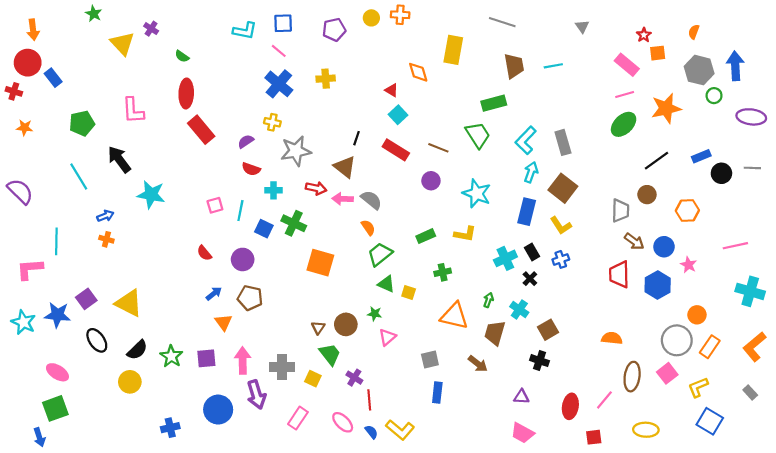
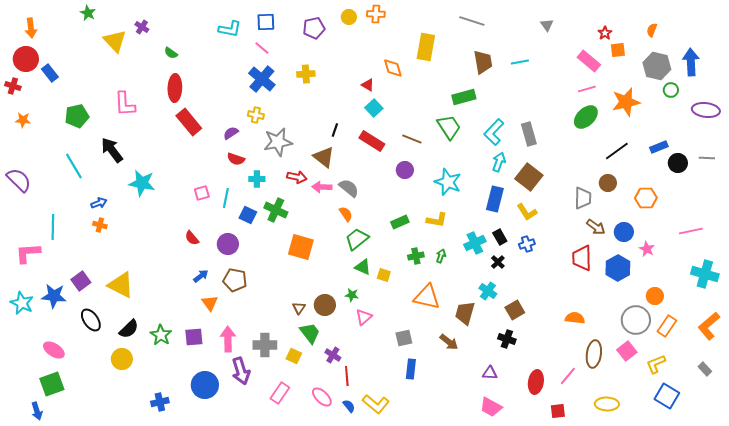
green arrow: (488, 300) -> (441, 256), moved

